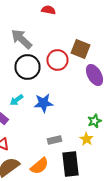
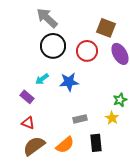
red circle: (58, 60) -> (87, 51), moved
black rectangle: (70, 164) -> (96, 143), size x0.7

